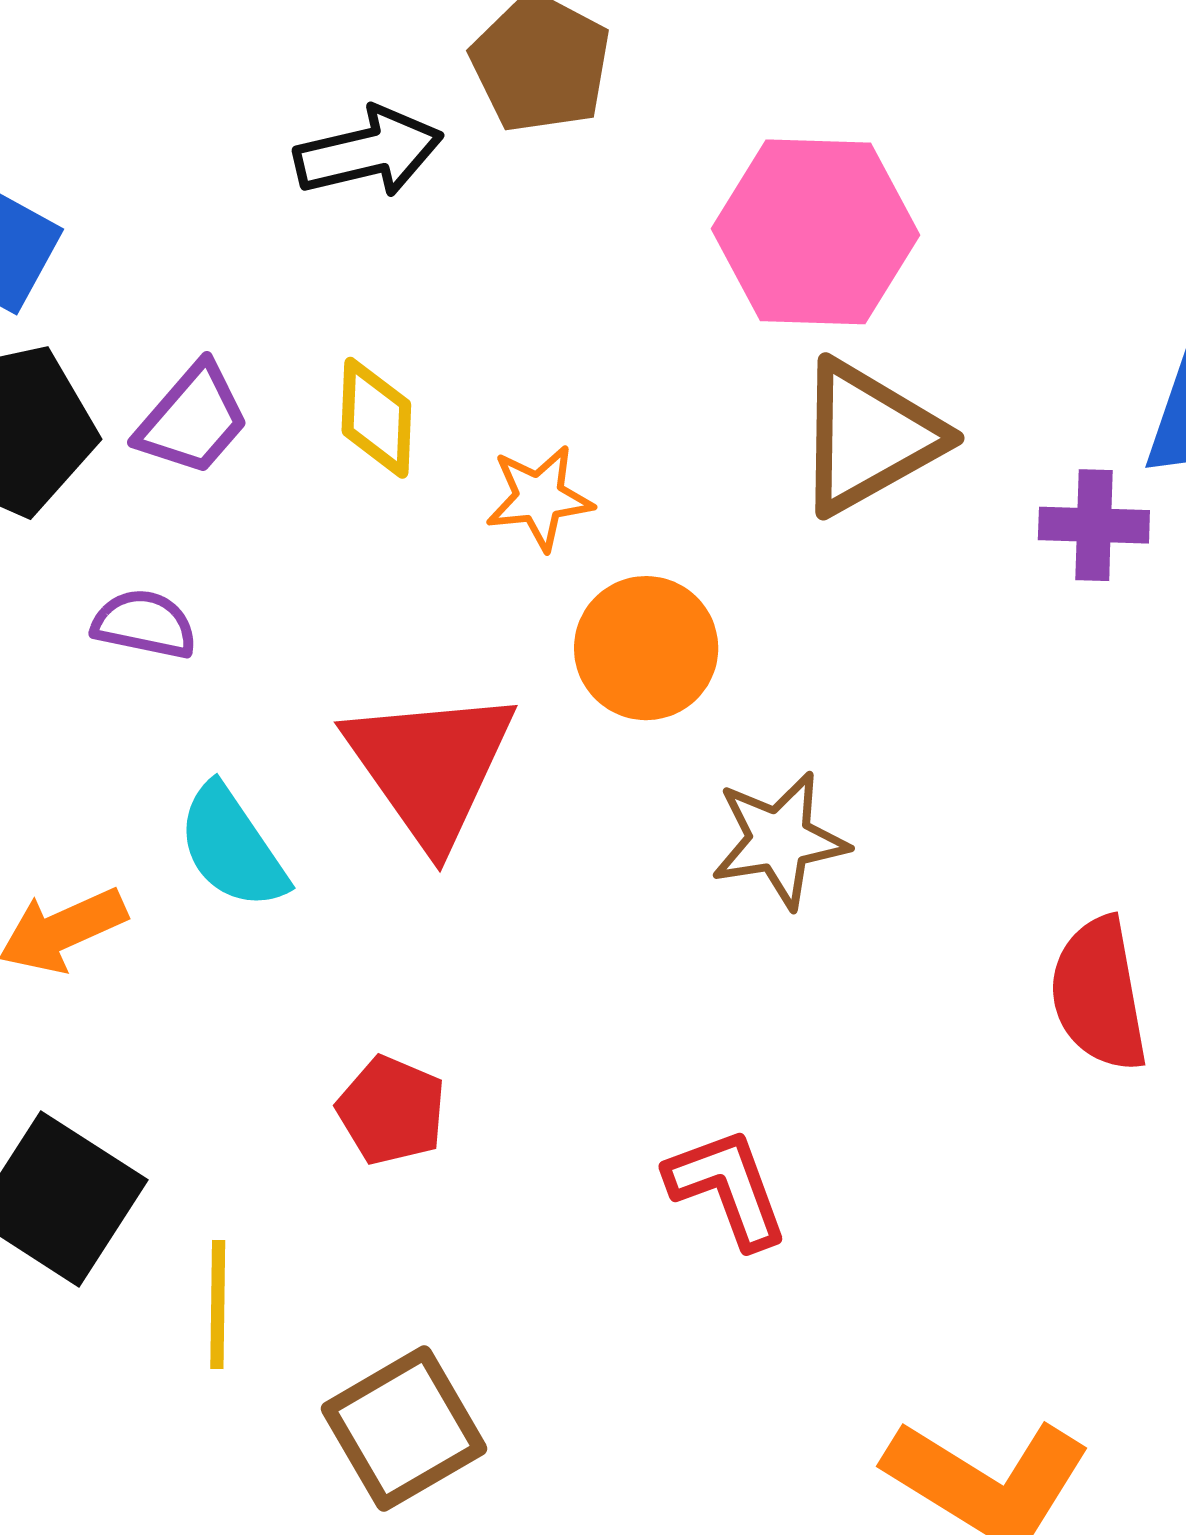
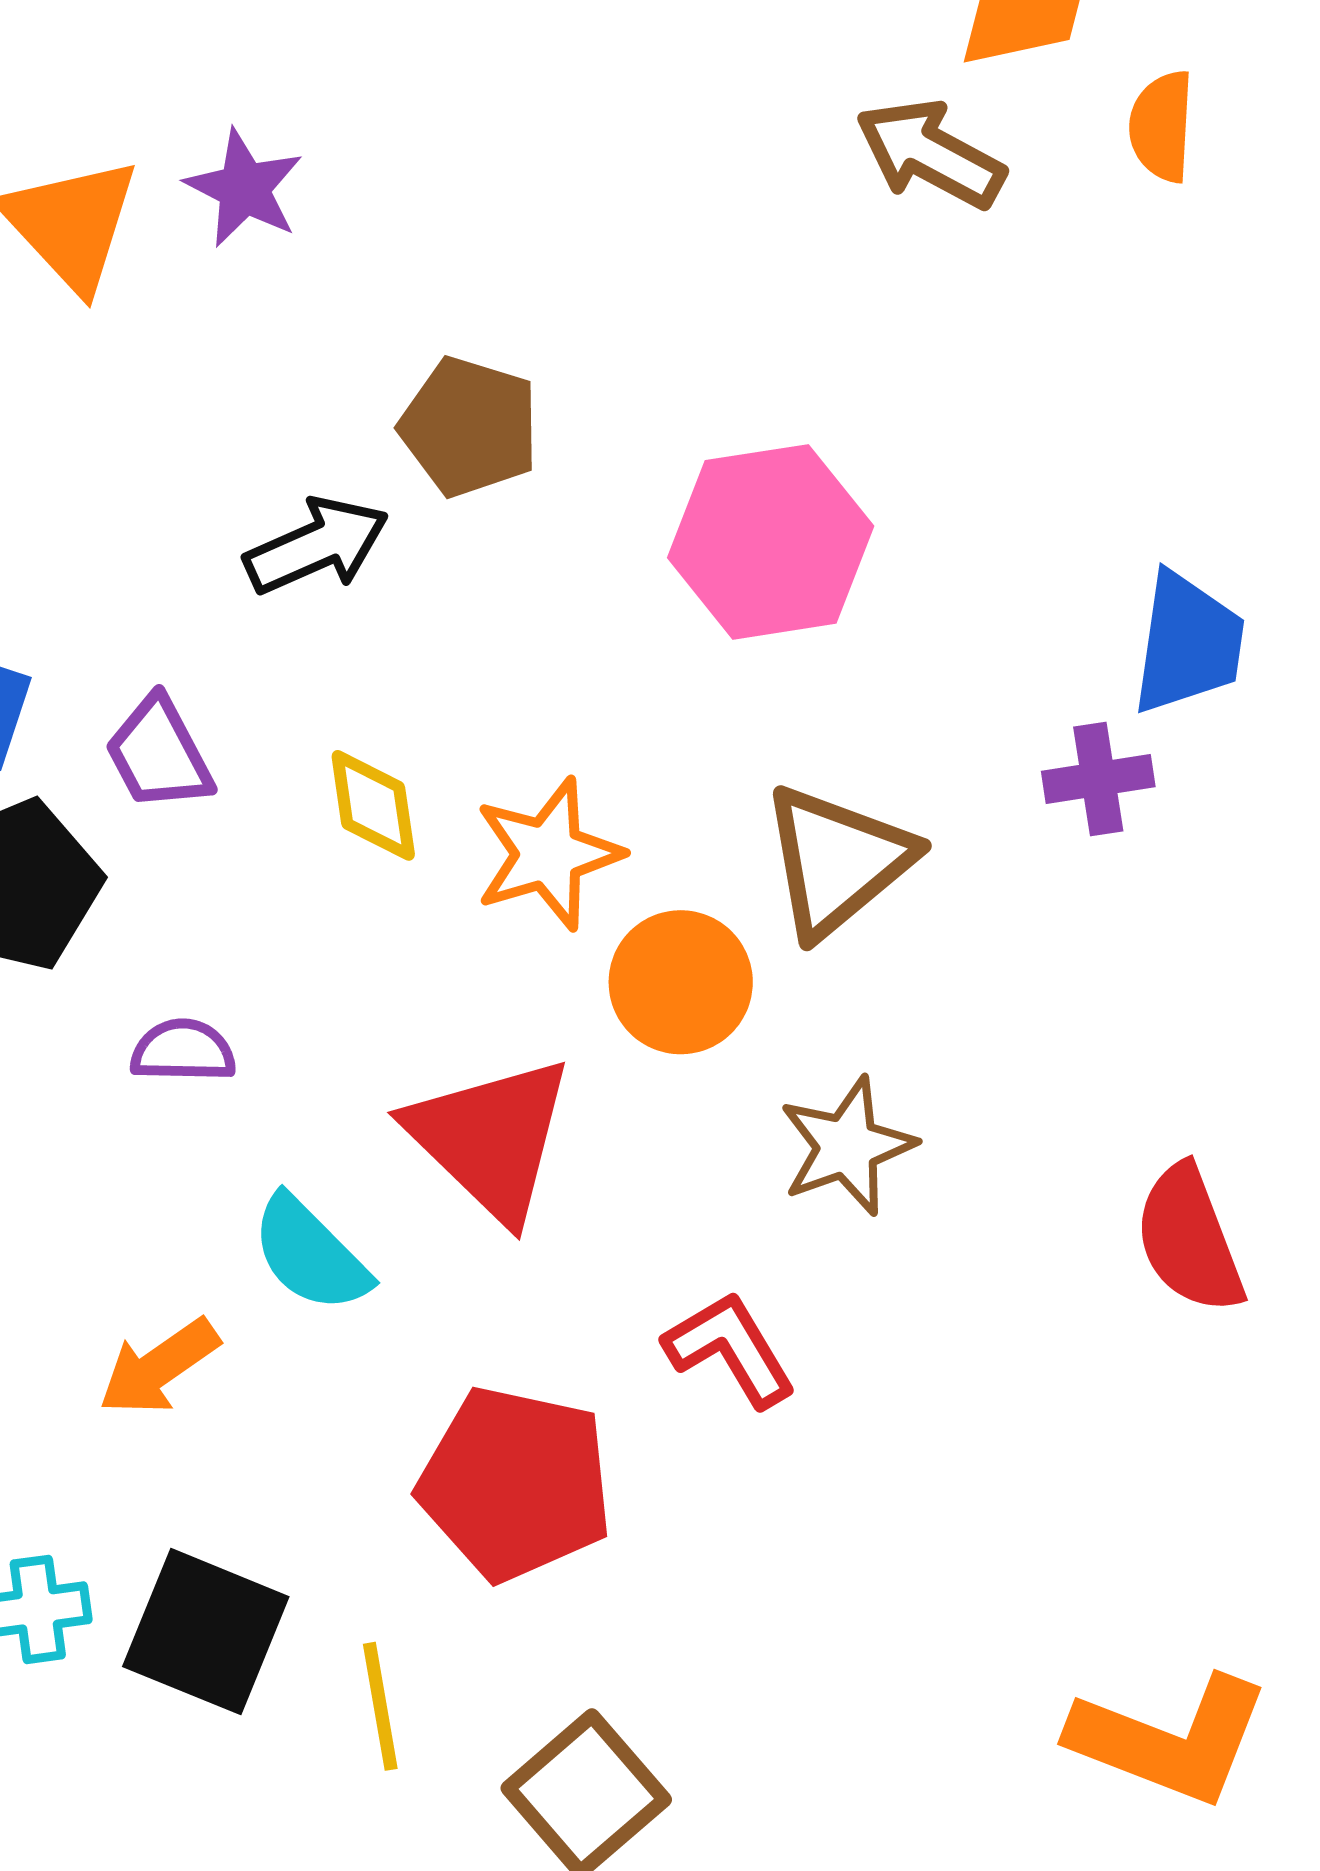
purple trapezoid: (193, 419) -> (159, 754), moved, turned 122
brown triangle: (869, 437) -> (837, 861), moved
orange star: (539, 498) -> (548, 854), size x1.4
red pentagon: (392, 1110) -> (515, 1484), size x1.8
red L-shape: (727, 1188) -> (730, 1349), moved

